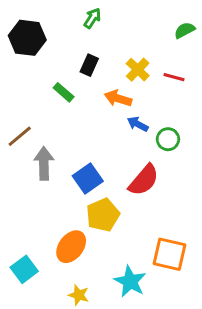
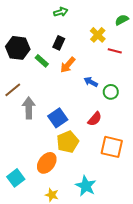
green arrow: (92, 18) -> (61, 12), turned 40
black hexagon: (27, 38) -> (18, 48), moved
yellow cross: (138, 70) -> (98, 35), moved
orange arrow: (118, 98) -> (68, 65), moved, turned -66
red semicircle: (144, 180) -> (95, 119), size x0.7
orange square: (169, 254) -> (112, 147), moved

